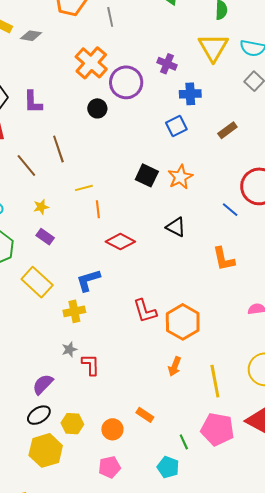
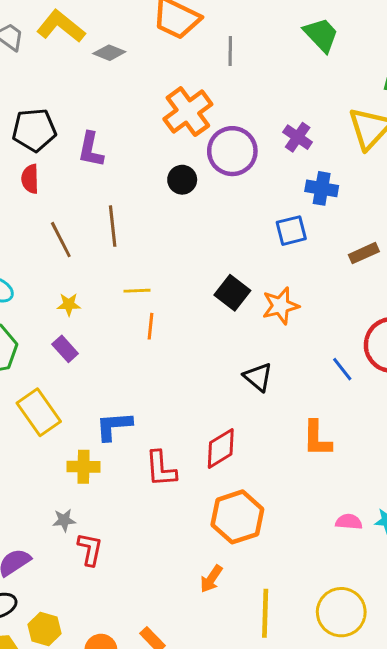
red diamond: (120, 242) -> (221, 448), moved, turned -72
red L-shape: (145, 311) -> (161, 469), moved

